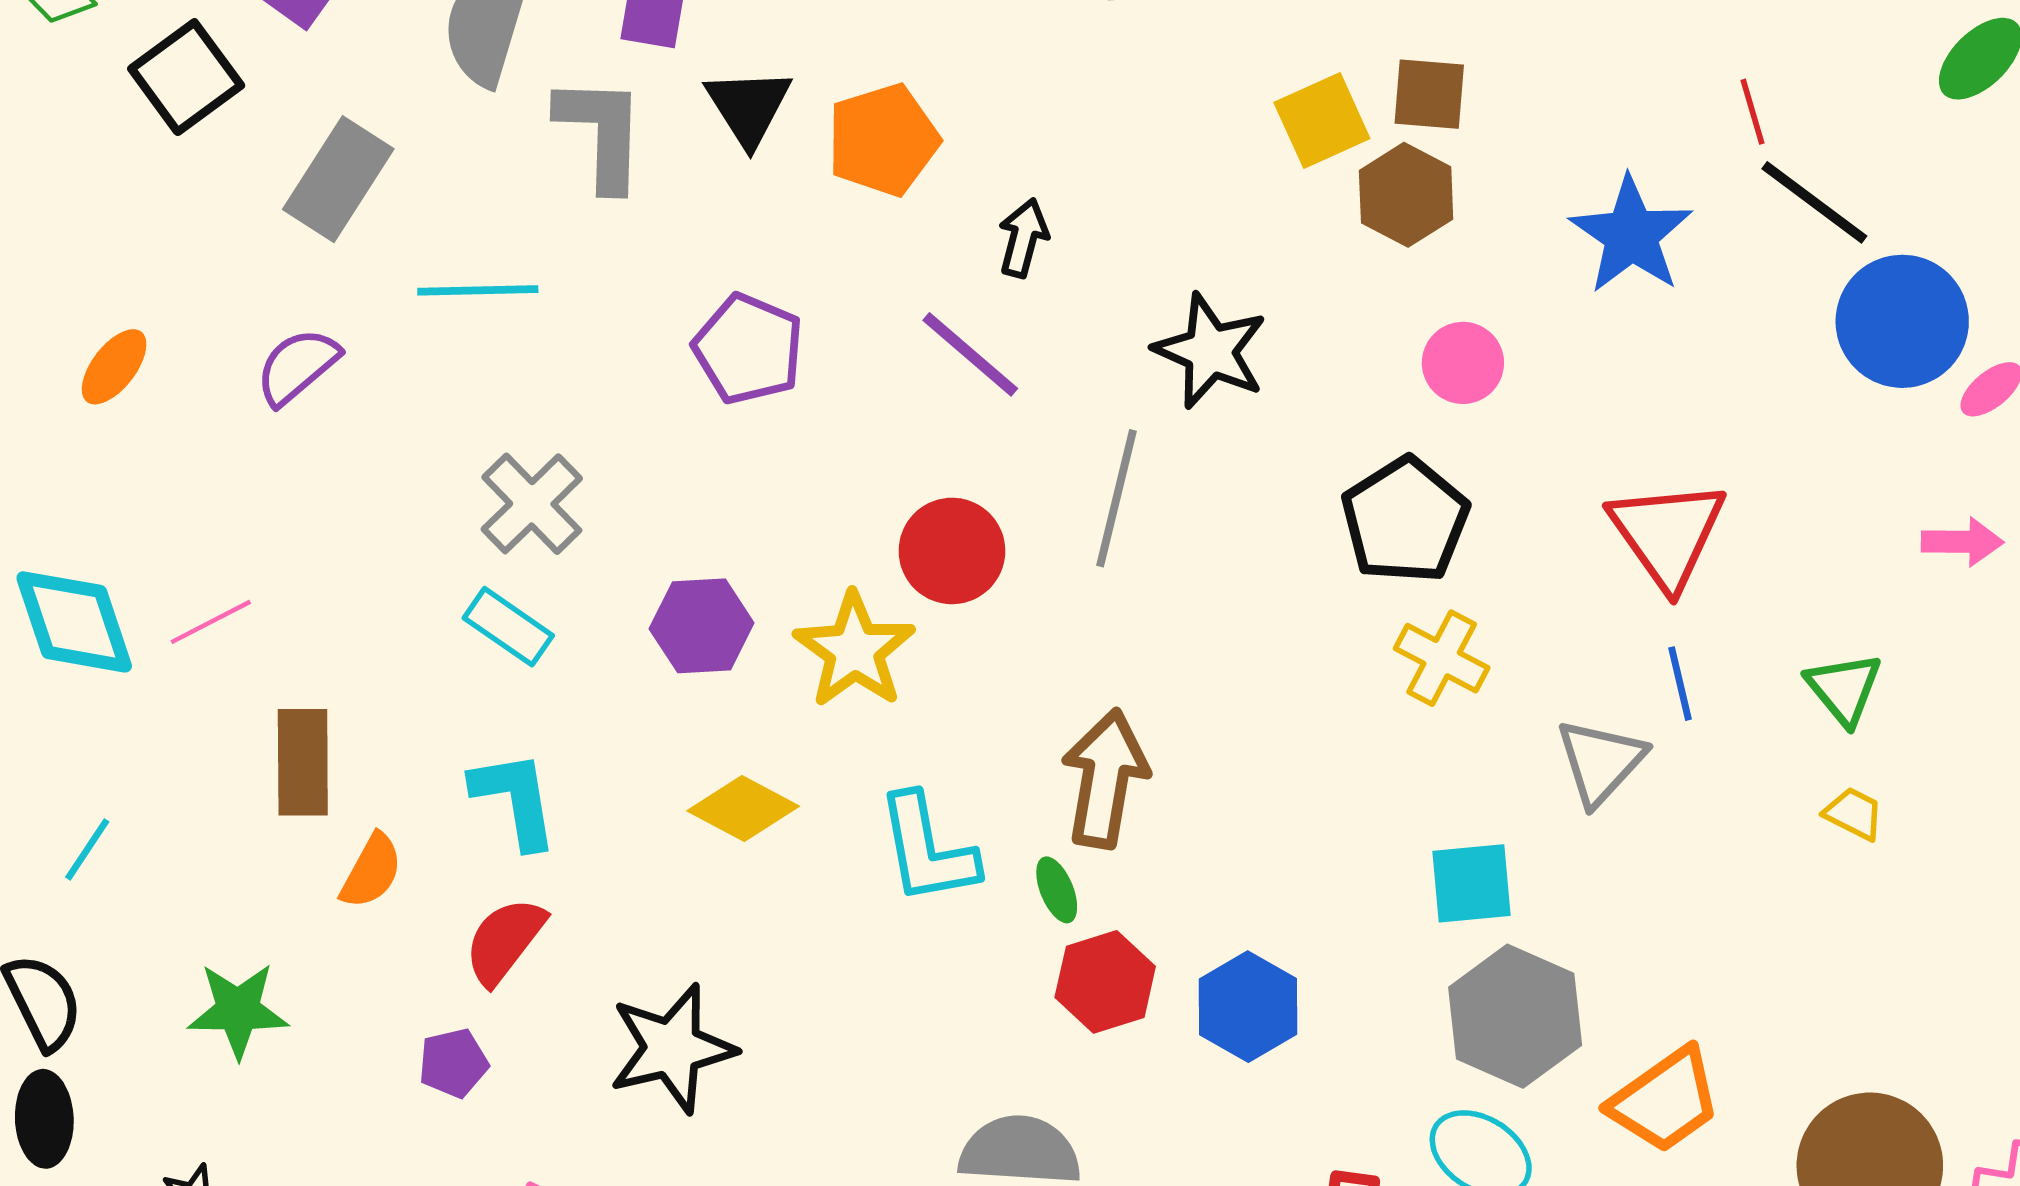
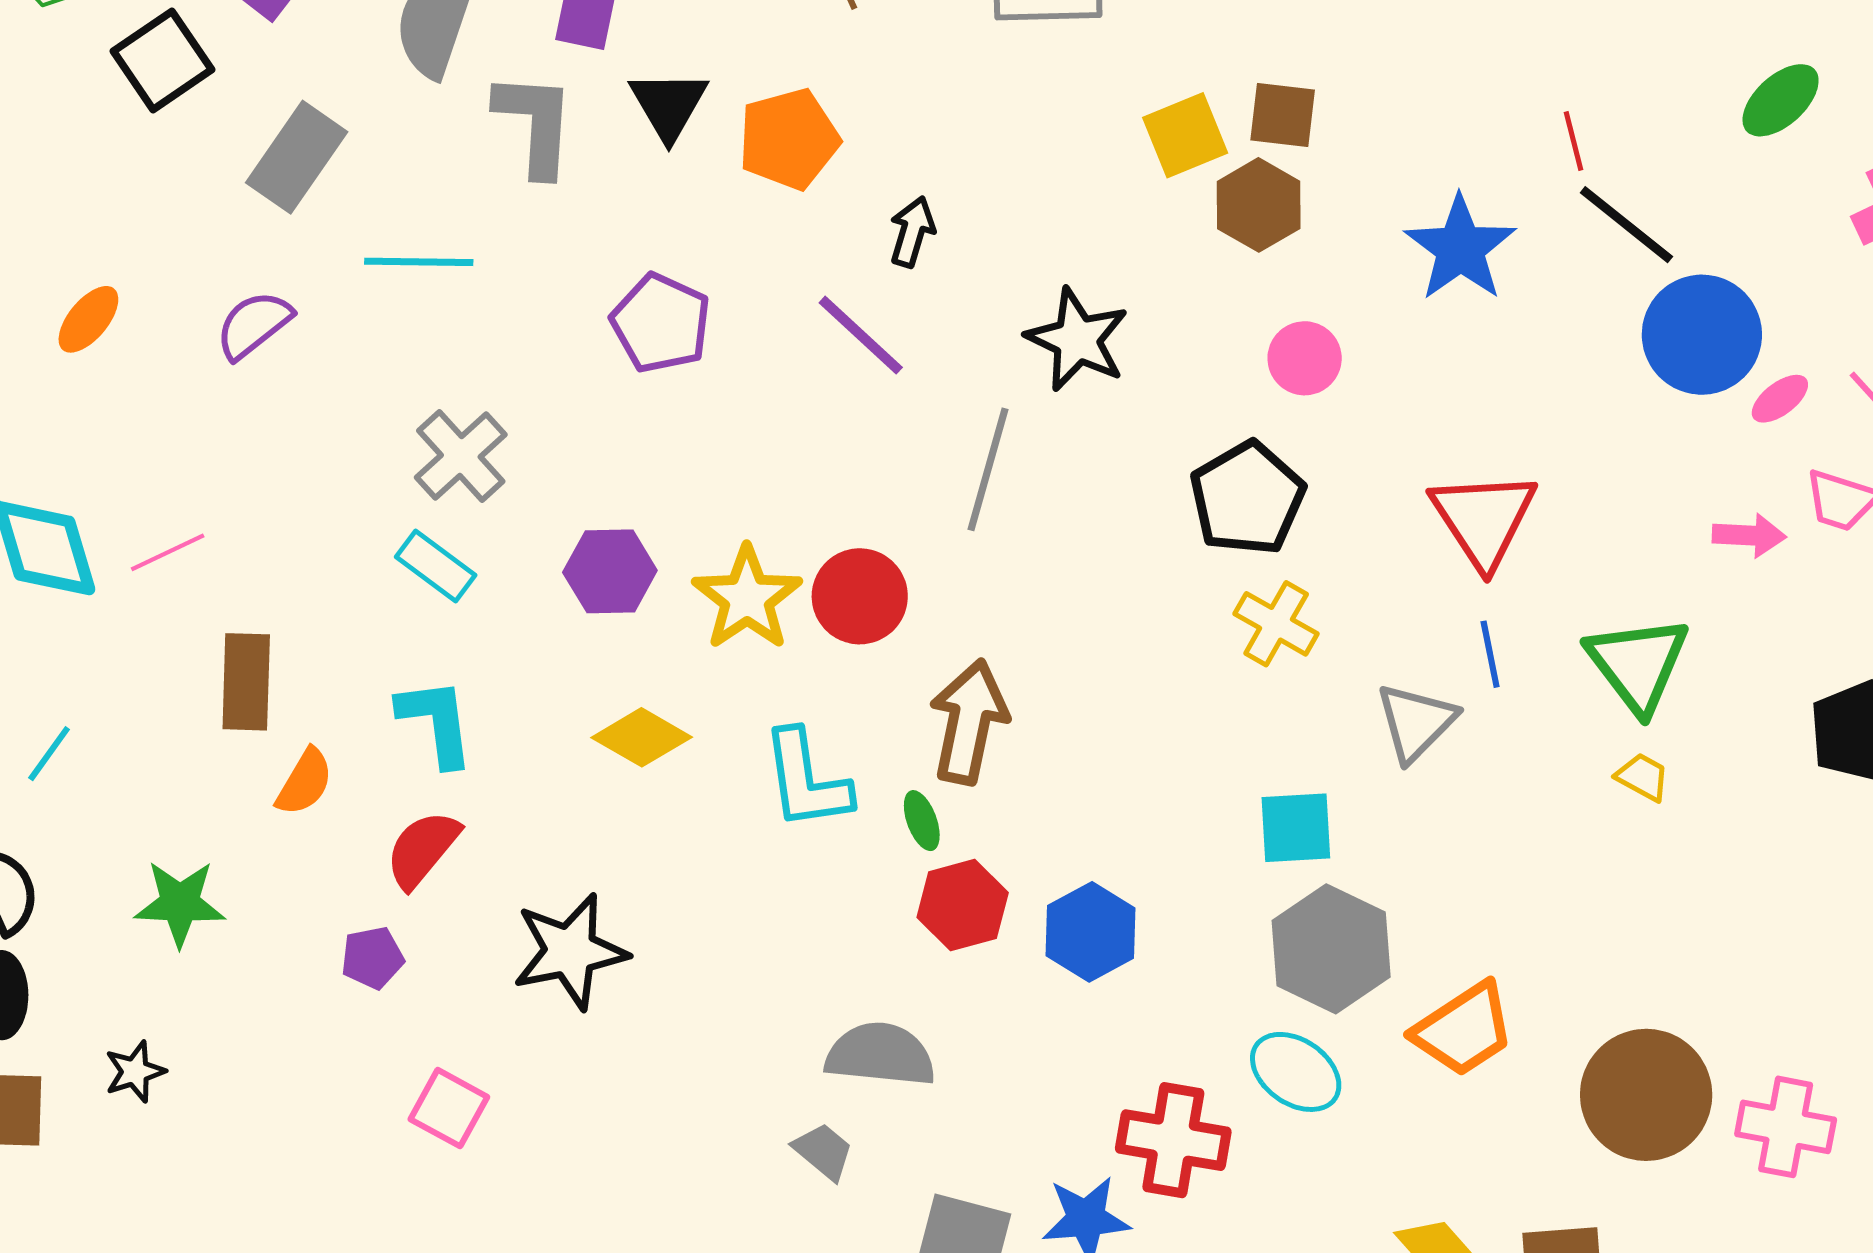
red circle: (952, 551) -> (860, 596), moved
green triangle: (1844, 689) -> (1638, 664), size x1.5

